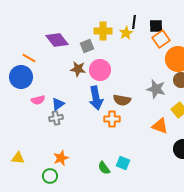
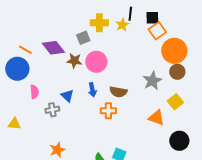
purple diamond: (57, 40) -> (53, 48), moved
gray star: (156, 89) -> (152, 81), turned 30
blue arrow: (96, 98) -> (92, 90), size x0.6
pink semicircle: (38, 100) -> (34, 92), turned -80
blue triangle: (58, 104) -> (67, 96), moved, turned -40
yellow triangle: (18, 158) -> (14, 124), moved

